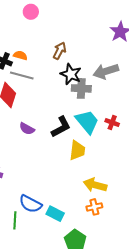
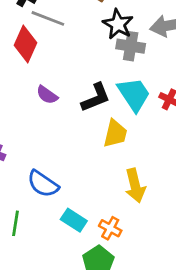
yellow arrow: (95, 185) -> (135, 186), turned -125
blue semicircle: (30, 204) -> (43, 184), moved
orange cross: (94, 207) -> (110, 228), moved, turned 35

